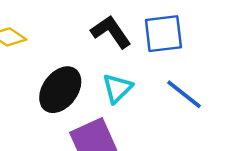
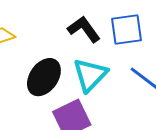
cyan triangle: (117, 88) -> (90, 75), size x1.4

